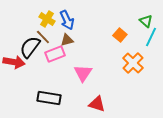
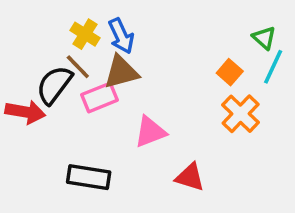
orange square: (120, 35) -> (230, 72), moved
brown triangle: (67, 40) -> (121, 72), size x1.5
pink triangle: (83, 73) -> (150, 132), turned 36
red triangle: (97, 104) -> (190, 177), moved

